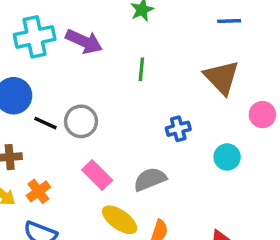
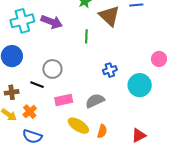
brown triangle: (222, 77) -> (109, 16), moved
black line: (45, 123) -> (37, 85), moved
cyan circle: (227, 157) -> (140, 85), size x1.5
pink rectangle: (97, 175) -> (64, 100), turned -54

